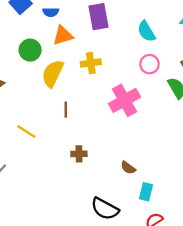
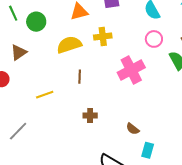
green circle: (30, 50) -> (36, 22), moved
yellow semicircle: (53, 73) -> (69, 45), turned 45
yellow line: (26, 131) -> (45, 95), turned -54

